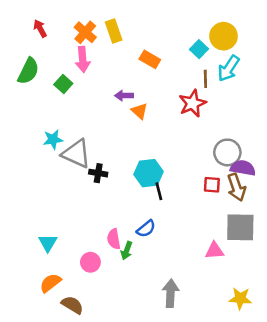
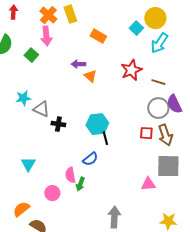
red arrow: (40, 28) -> (13, 12), turned 32
brown line: (205, 79) -> (158, 82), moved, turned -72
gray triangle: (76, 154) -> (41, 109), size x0.7
purple semicircle: (243, 168) -> (174, 104), moved, turned -126
blue semicircle: (146, 229) -> (90, 159), moved
cyan triangle: (48, 243) -> (28, 164), moved

